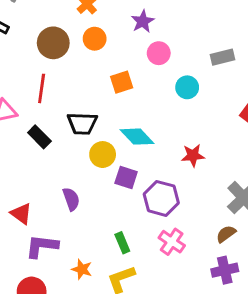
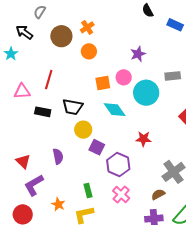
purple star: (143, 21) -> (138, 54), moved
brown circle: (53, 43) -> (61, 36), moved
pink circle: (159, 53) -> (124, 77), moved
cyan circle: (187, 87) -> (146, 93), size x1.6
black rectangle: (39, 137) -> (43, 112), turned -42
cyan diamond: (137, 137) -> (115, 110), moved
purple L-shape: (42, 246) -> (34, 185), turned -45

